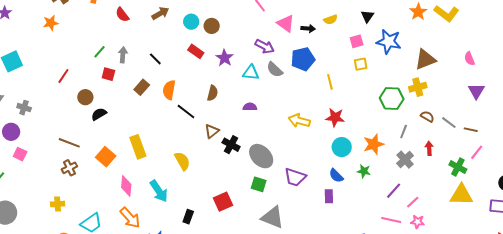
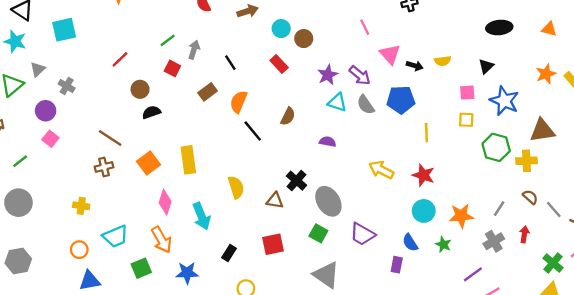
purple star: (224, 58) -> (328, 75), moved
green hexagon: (392, 98) -> (496, 147), moved
brown triangle: (212, 131) -> (275, 200), moved, turned 35

